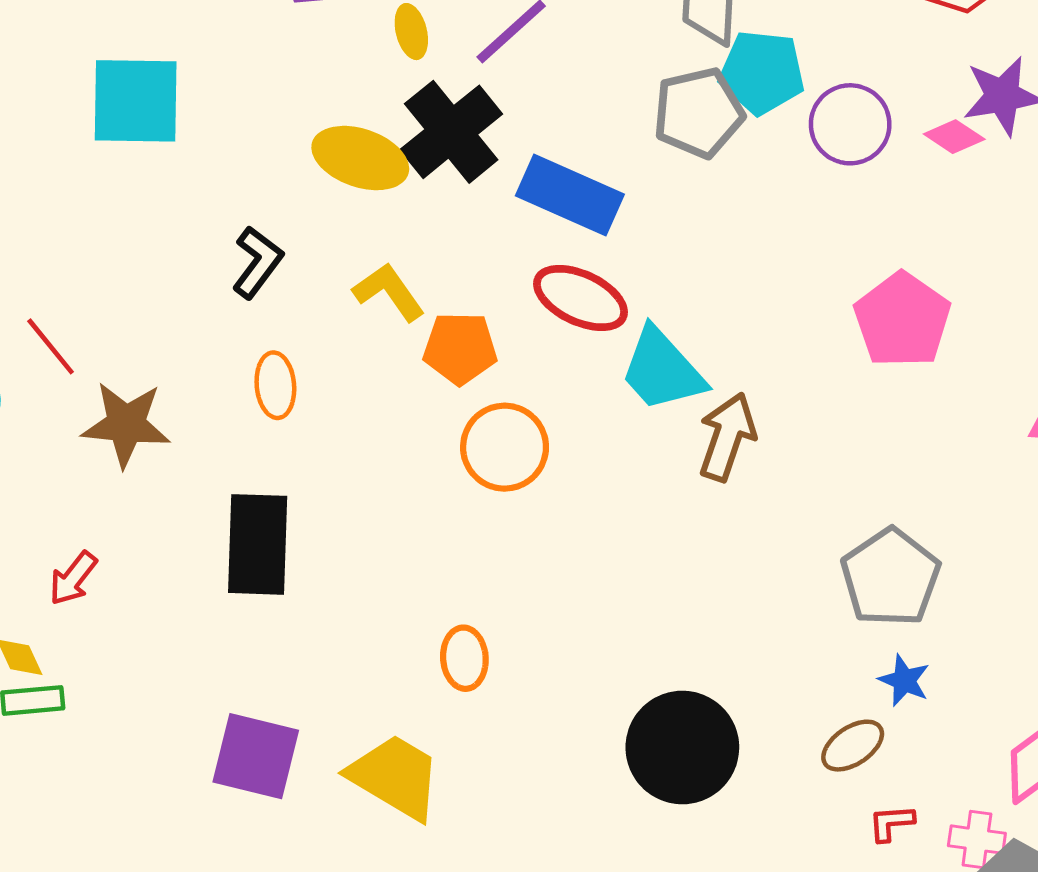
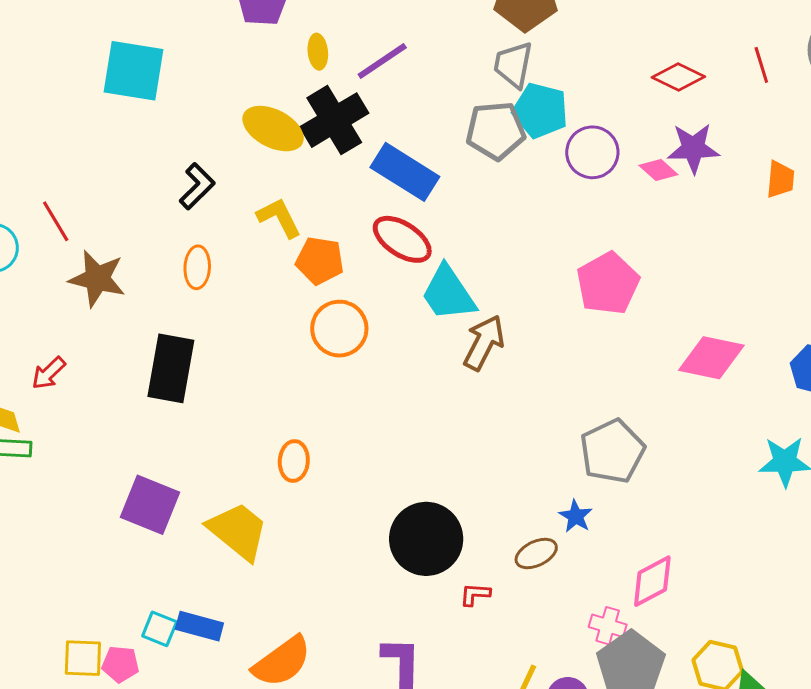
gray pentagon: (891, 577) -> (612, 451), moved
red L-shape: (891, 823) -> (475, 594), moved

